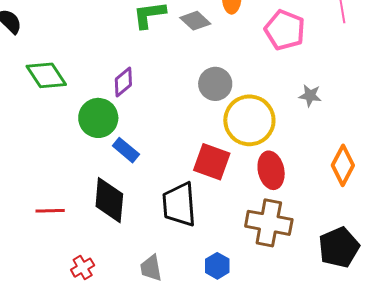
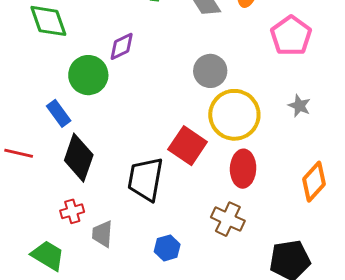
blue rectangle: (126, 150) -> (59, 113), moved
brown cross: (269, 223) -> (228, 219), size x0.7
red cross: (83, 268) -> (72, 211), moved

